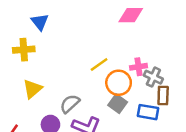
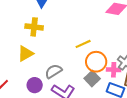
yellow cross: (24, 50) -> (34, 27), moved
pink cross: (139, 67) -> (114, 70), moved

